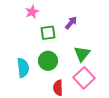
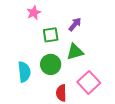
green triangle: (82, 54) -> (75, 52), moved, turned 36

